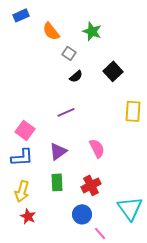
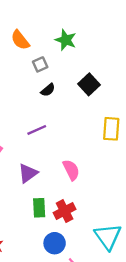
gray square: (69, 53) -> (40, 64), turned 32
green rectangle: (57, 182) -> (39, 208), moved

